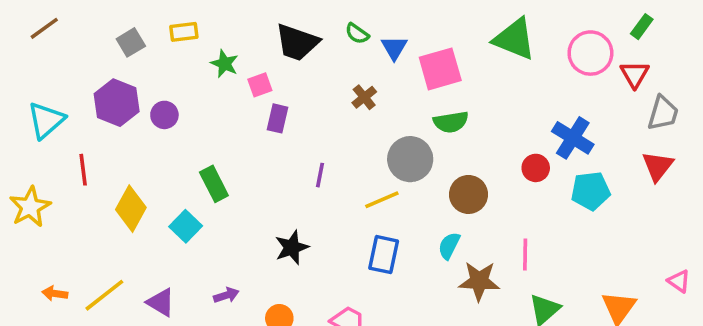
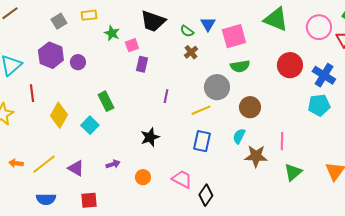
green semicircle: (357, 34) -> (187, 31), moved
blue cross: (573, 138) -> (324, 75), moved
red circle: (536, 168) -> (290, 65), moved, size x1.6

